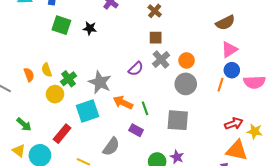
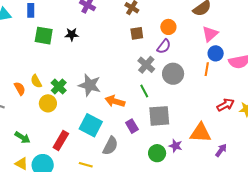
gray cross: (161, 59) -> (146, 65), moved
orange circle: (187, 60) -> (168, 27), moved
purple semicircle: (136, 69) -> (164, 46), moved
green line: (145, 108) -> (144, 91), moved
cyan square: (87, 111) -> (91, 125), moved, turned -35
gray square: (178, 120) -> (159, 116), moved
purple rectangle: (136, 130) -> (132, 126), turned 40
orange triangle: (237, 150) -> (201, 133), moved

